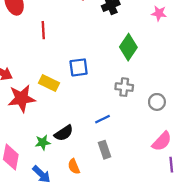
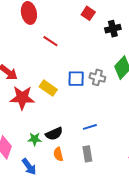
red line: (43, 30) -> (50, 41), turned -63
gray cross: (124, 87) -> (97, 77), moved
orange semicircle: (74, 166) -> (58, 154), moved

